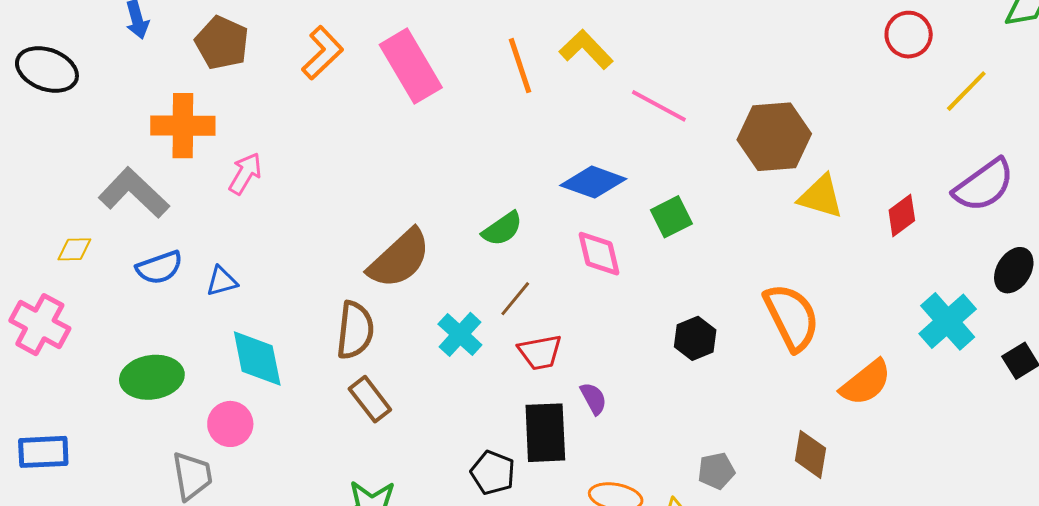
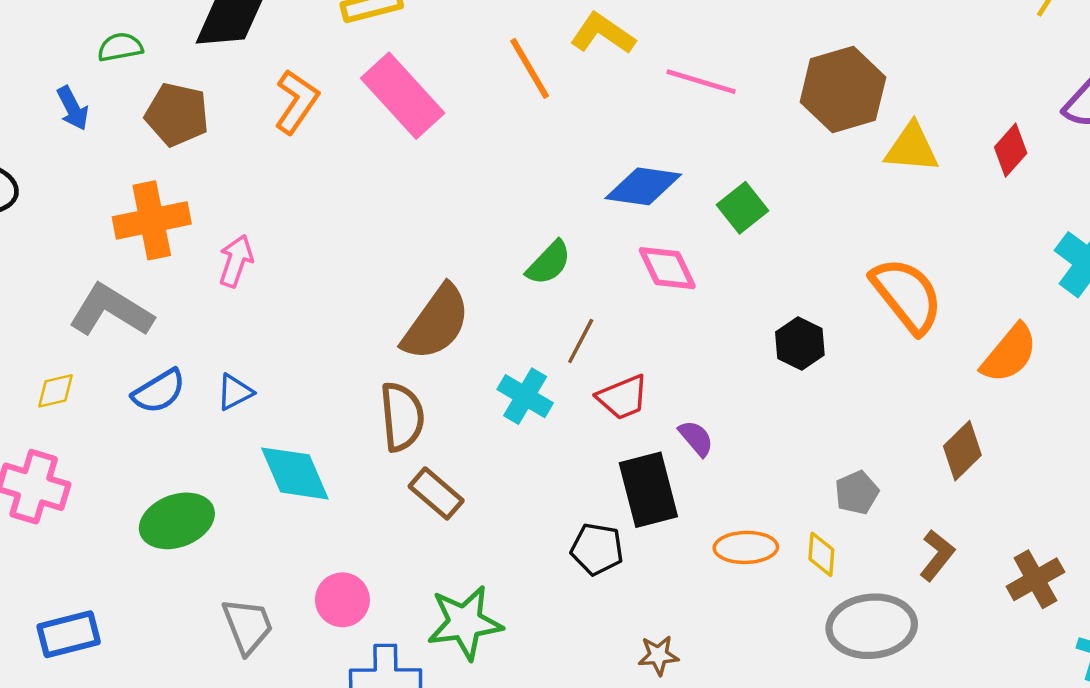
pink circle: (230, 424) -> (342, 600), moved
brown diamond: (810, 454) -> (962, 451), turned 48

